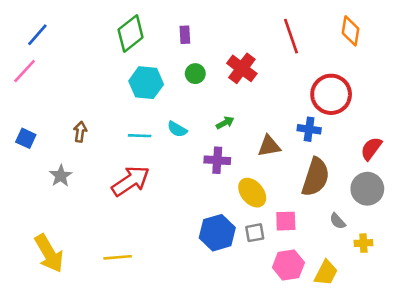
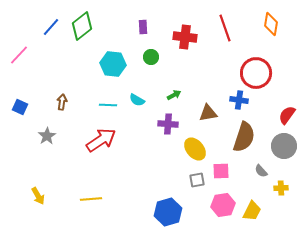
green diamond: (131, 33) -> (82, 26), moved
blue line: (37, 35) -> (51, 27), moved
red cross: (242, 68) -> (185, 37), moved, turned -30
blue hexagon: (217, 233) -> (168, 212), moved
yellow arrow: (49, 253) -> (38, 196), size x0.6

